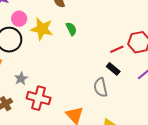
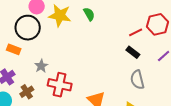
gray semicircle: (101, 87) -> (137, 80), moved

